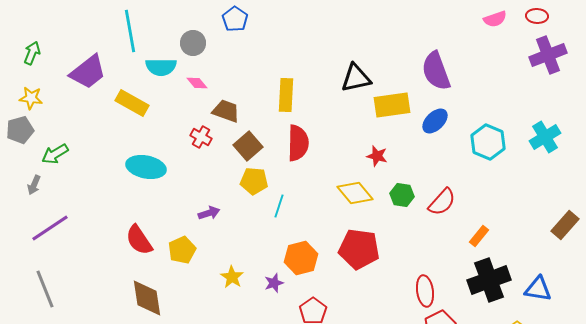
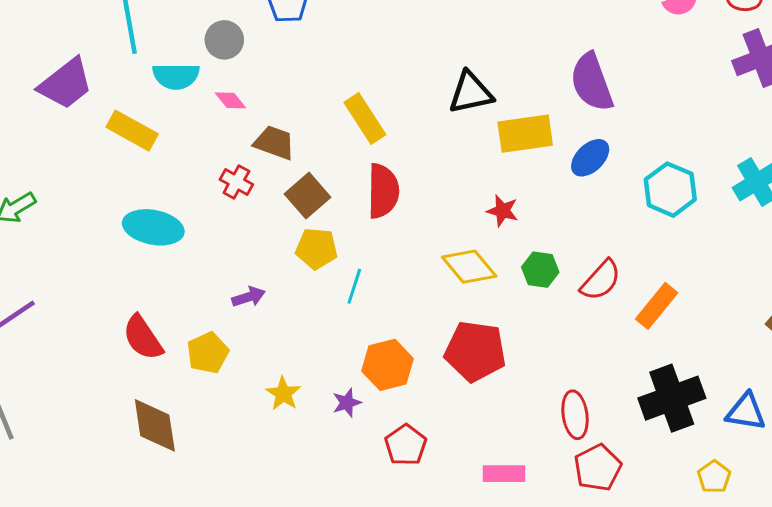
yellow rectangle: (286, 95) -> (365, 118), turned -36
orange rectangle: (479, 236) -> (657, 306), moved, size x1.4

